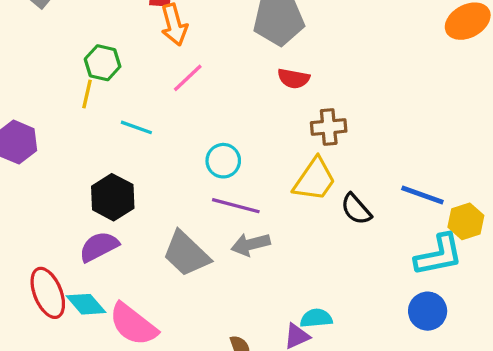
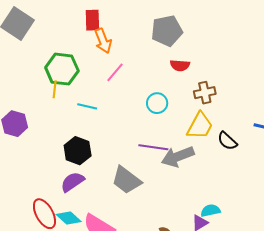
green hexagon: (103, 63) -> (62, 69), size x1.5
cyan circle: (223, 161) -> (157, 103), moved
gray arrow: (251, 244) -> (178, 156), moved, size x1.4

